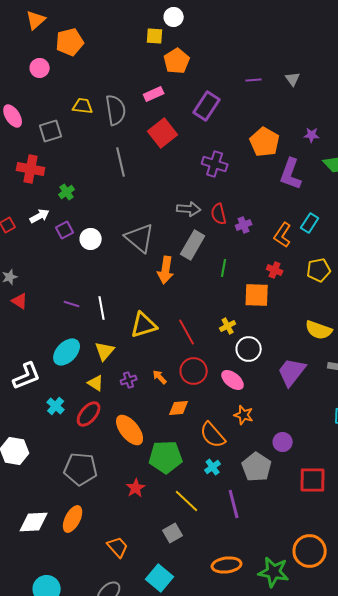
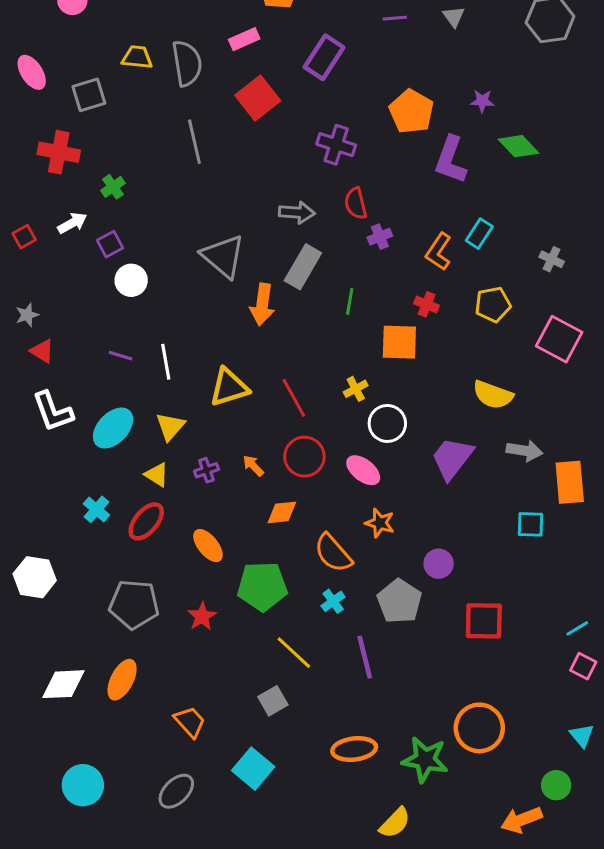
red semicircle: (219, 214) -> (356, 203), moved
white circle: (91, 239) -> (131, 280), moved
white L-shape: (27, 376) -> (53, 411), moved, turned 92
orange ellipse: (130, 430) -> (208, 546), size x0.7
red star: (136, 488) -> (202, 616), moved

